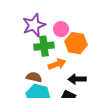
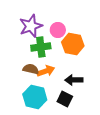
orange arrow: (57, 64) -> (46, 71), moved
brown semicircle: (34, 77) -> (31, 69), moved

